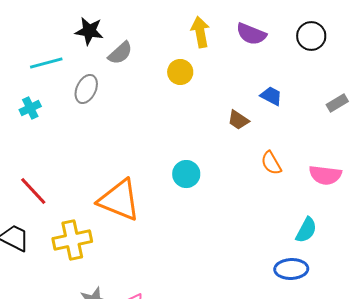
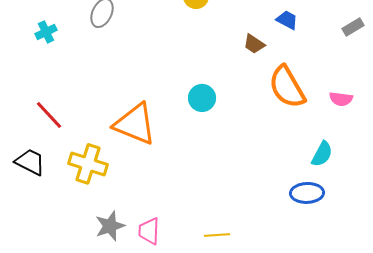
orange semicircle: (271, 163) -> (287, 87), size x1.8
pink semicircle: (325, 175) -> (341, 99), size x0.7
yellow cross: (72, 240) -> (88, 164), turned 30

